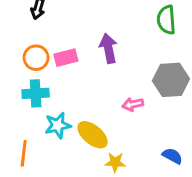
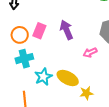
purple arrow: (108, 48) -> (66, 30), moved
pink rectangle: (66, 58) -> (39, 31), turned -42

